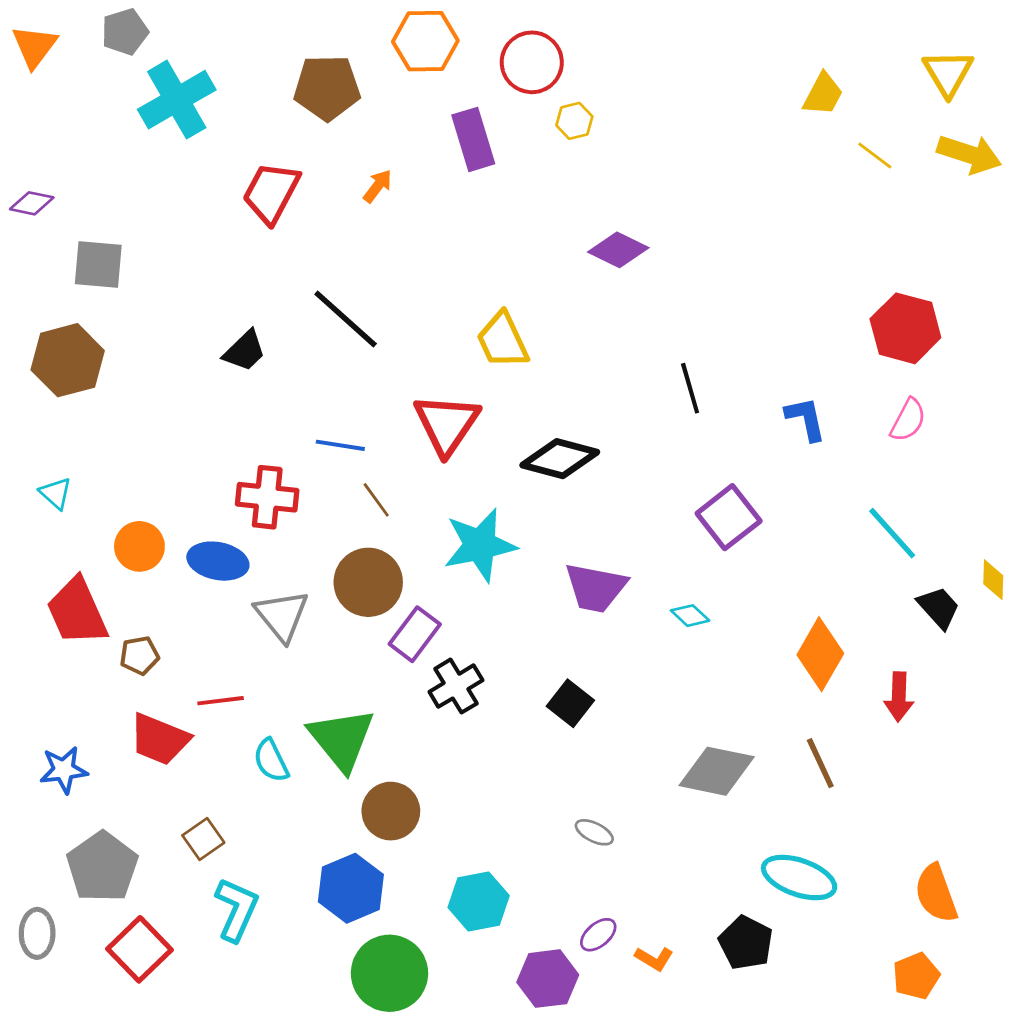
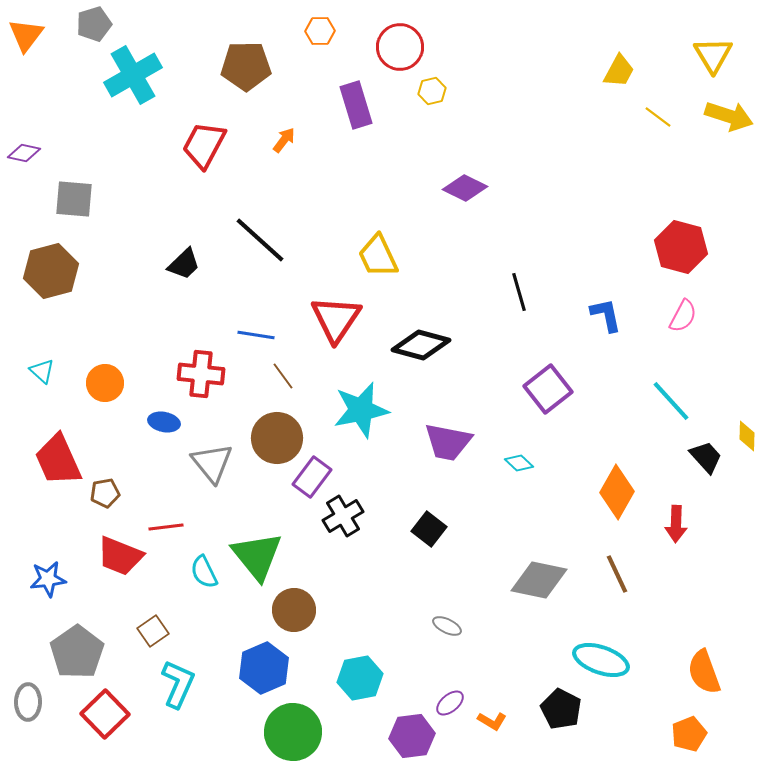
orange hexagon: (425, 41) -> (320, 31), size x0.6
orange circle: (139, 546) -> (105, 383), moved
blue ellipse: (218, 561) -> (164, 422), size x0.7

